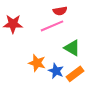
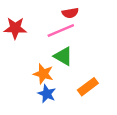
green triangle: (72, 48) -> (63, 56), moved
blue star: (56, 71) -> (47, 94), moved

